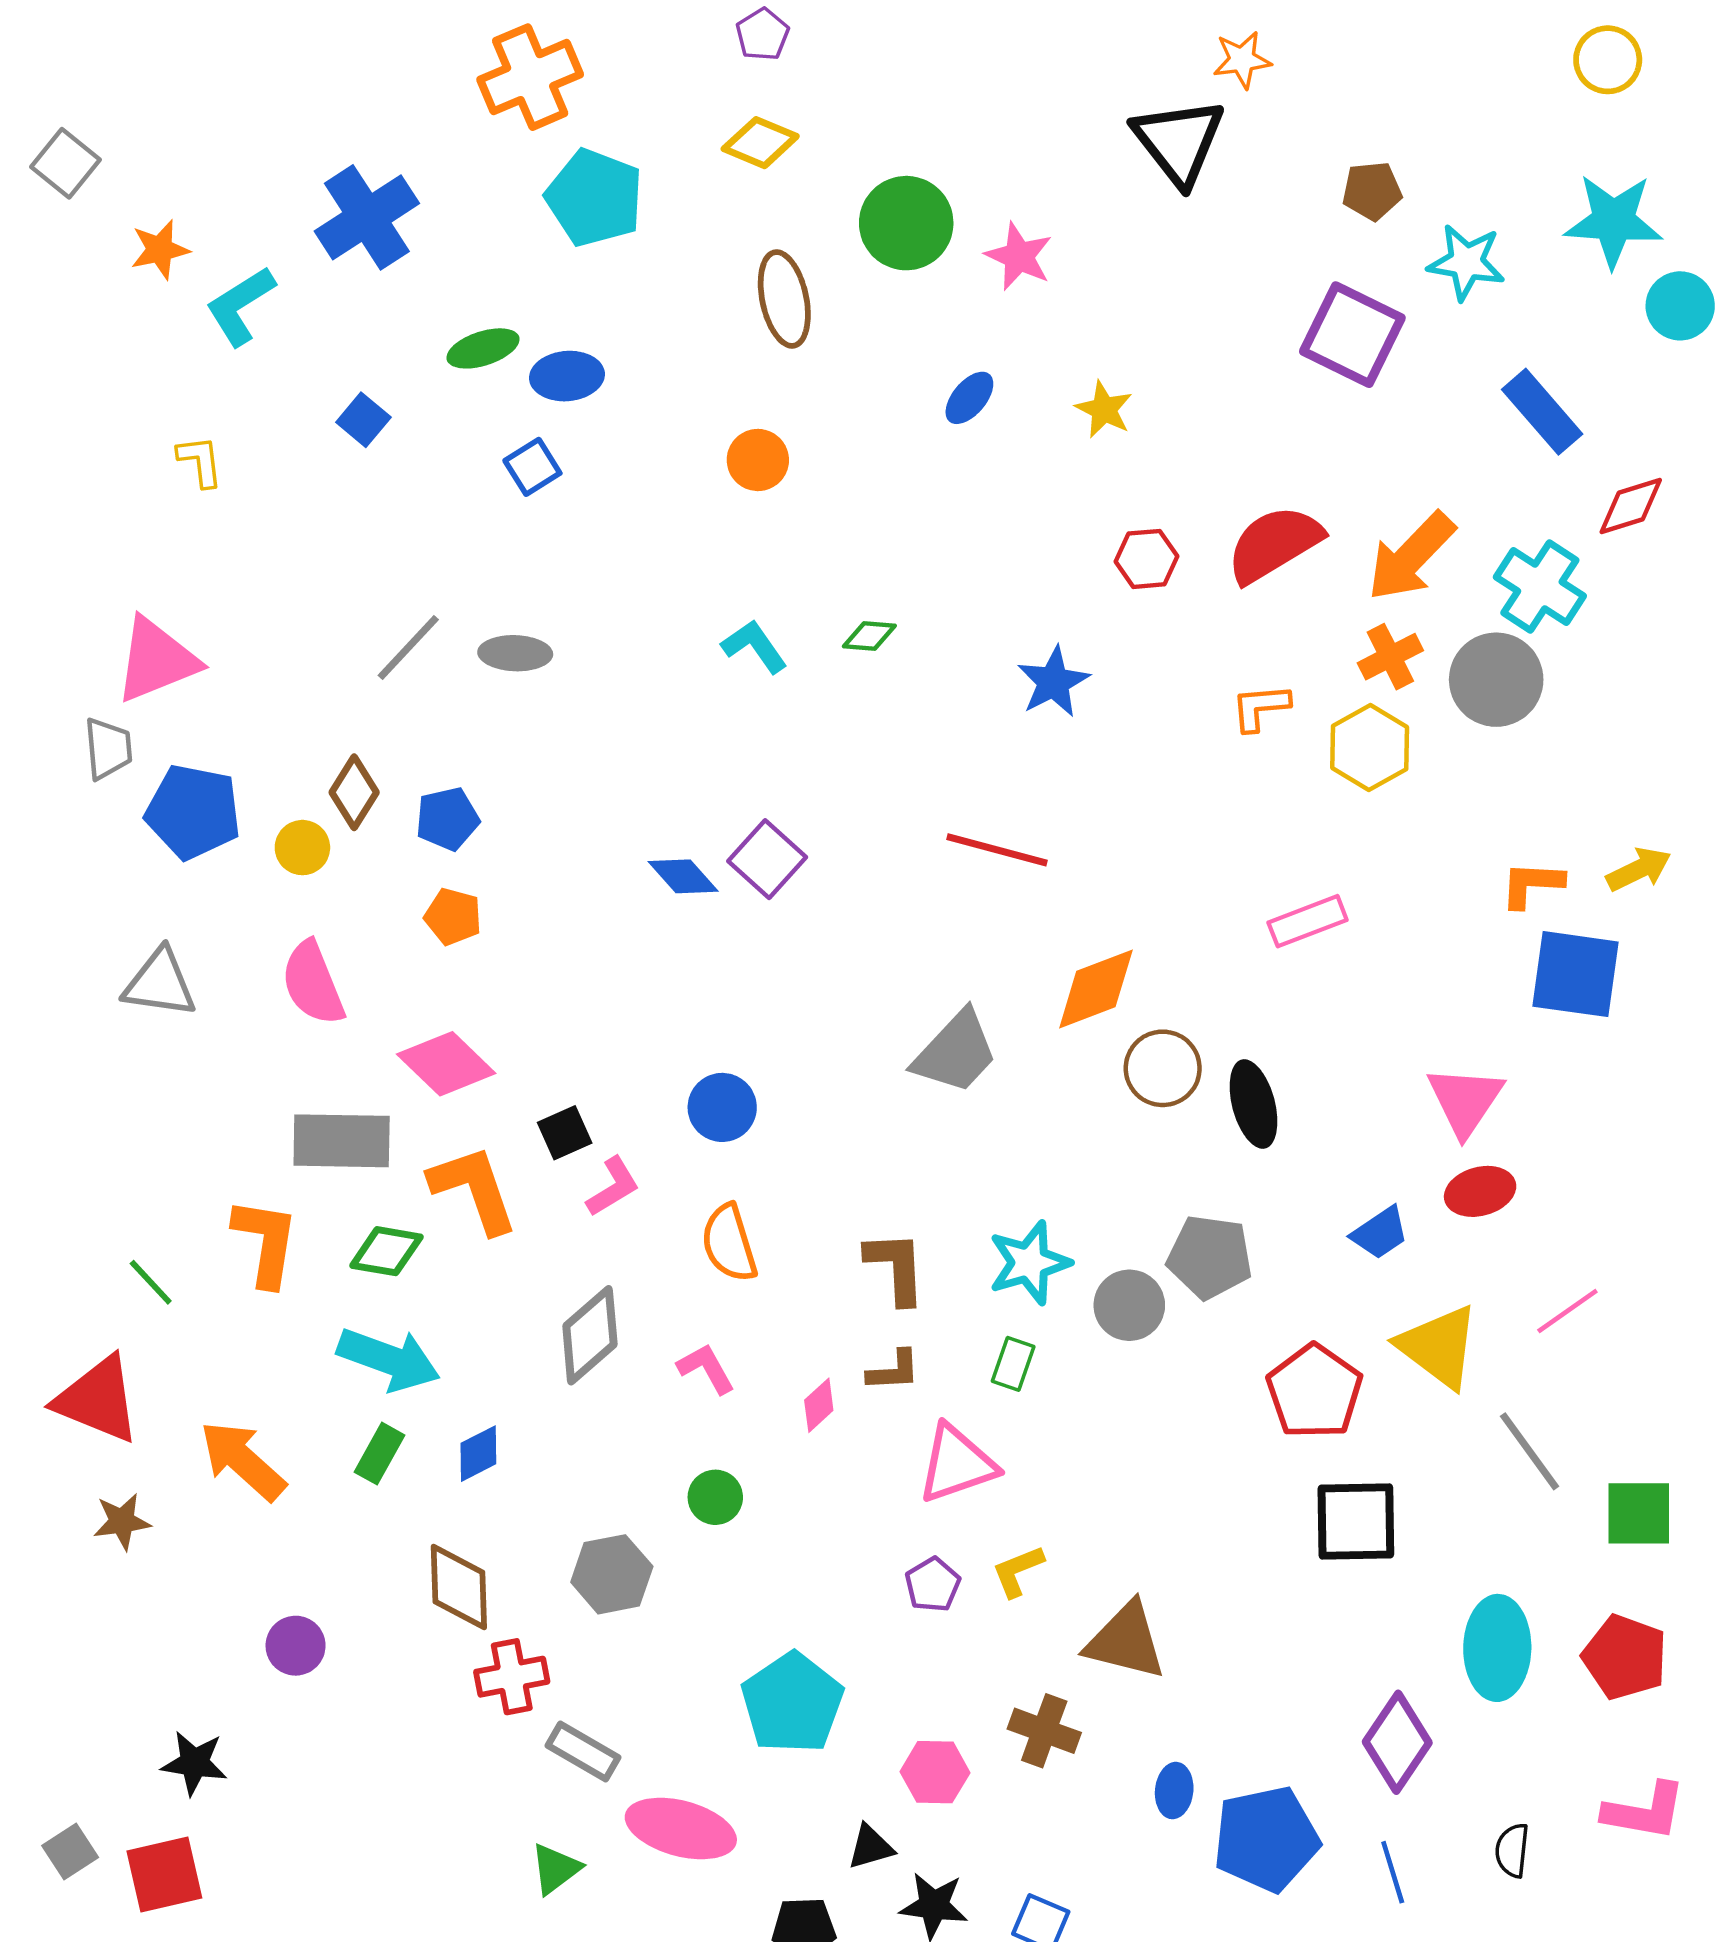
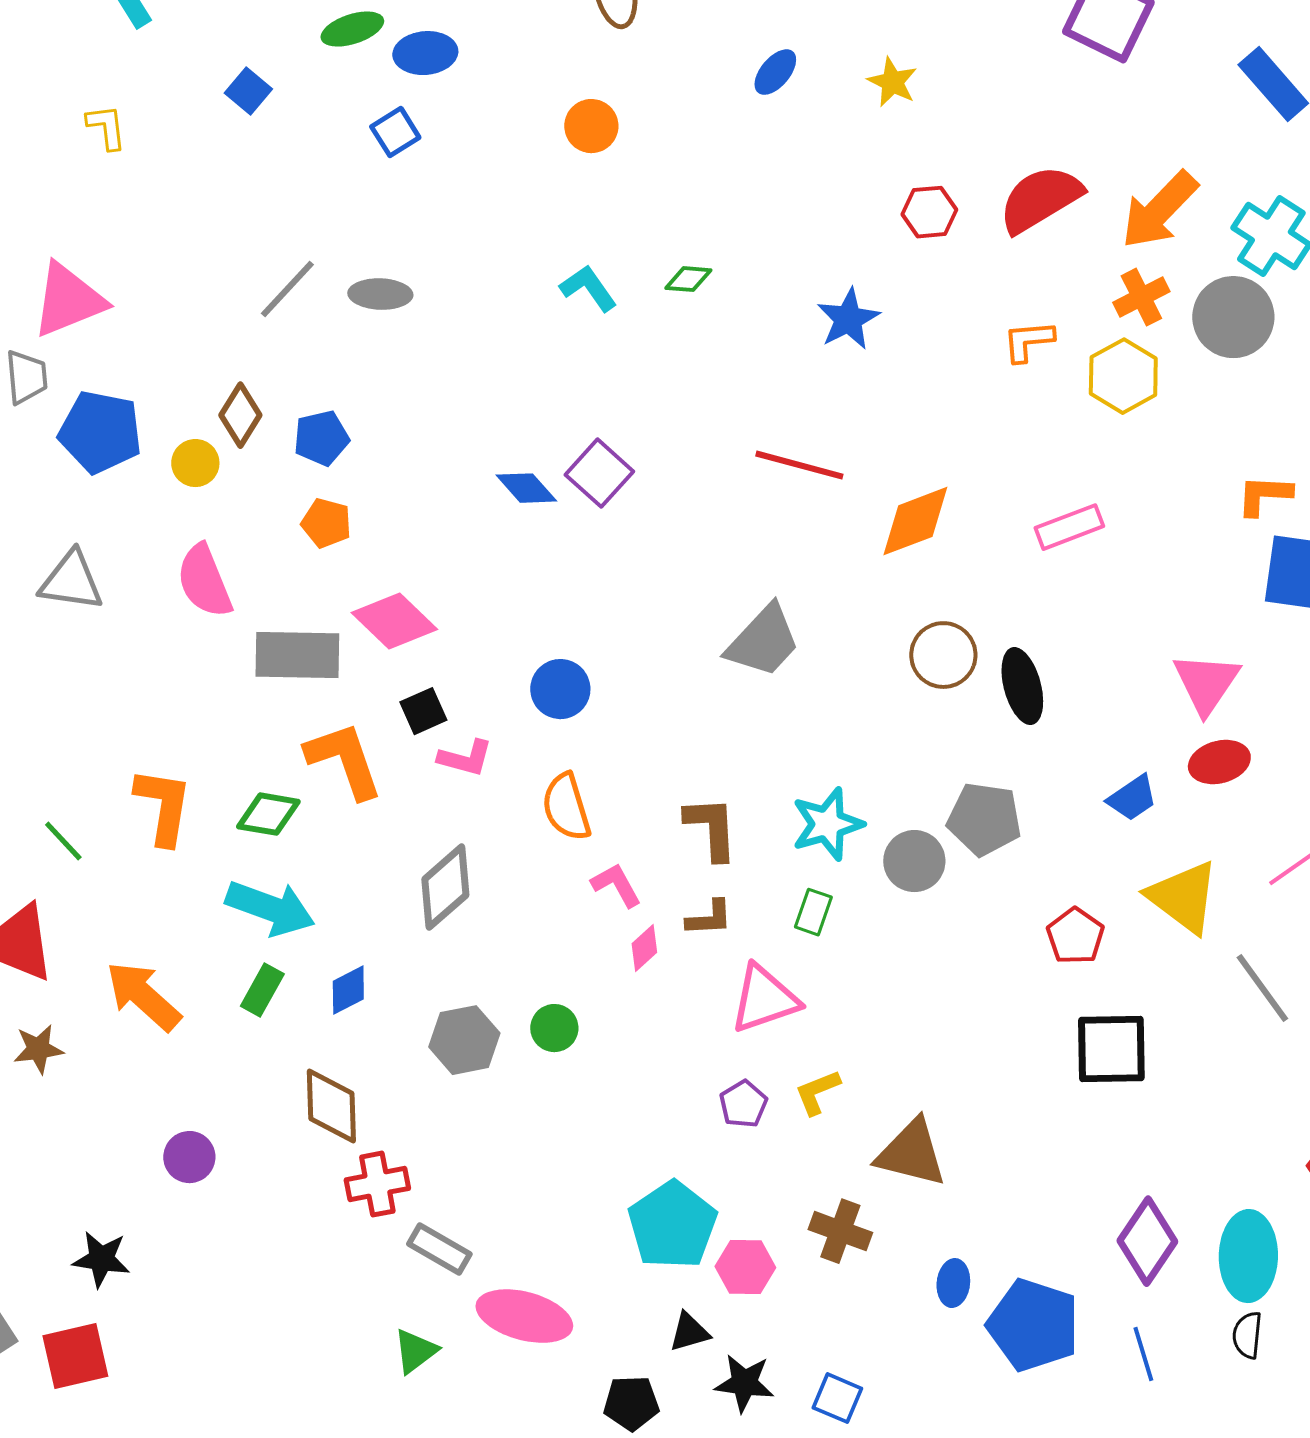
orange diamond: (1096, 989) -> (915, 521), moved
pink diamond: (446, 1064) -> (394, 621), moved
gray rectangle: (342, 1141) -> (297, 655), moved
pink L-shape: (613, 1187) -> (465, 758), turned 46
pink L-shape: (706, 1368) -> (616, 885), moved
red pentagon: (1314, 1391) -> (1075, 936), size x0.7
gray hexagon: (612, 1574) -> (464, 1040), moved
cyan ellipse: (1497, 1648) -> (1248, 1256), moved
cyan pentagon: (792, 1703) -> (672, 1225), moved
blue pentagon: (1266, 1839) -> (1033, 1325), turned 30

